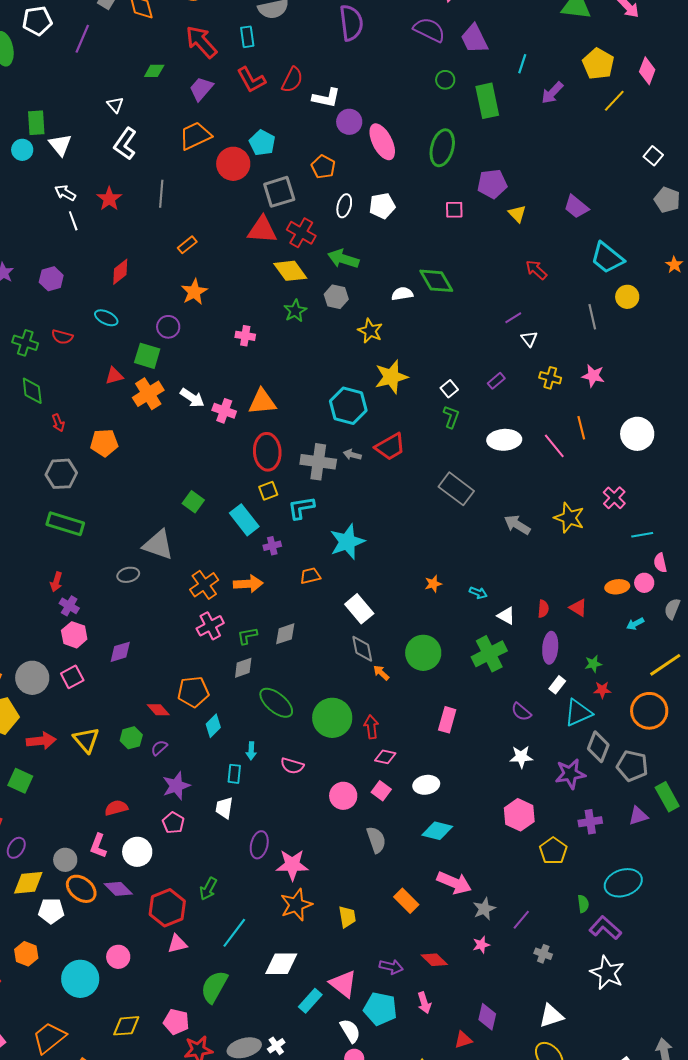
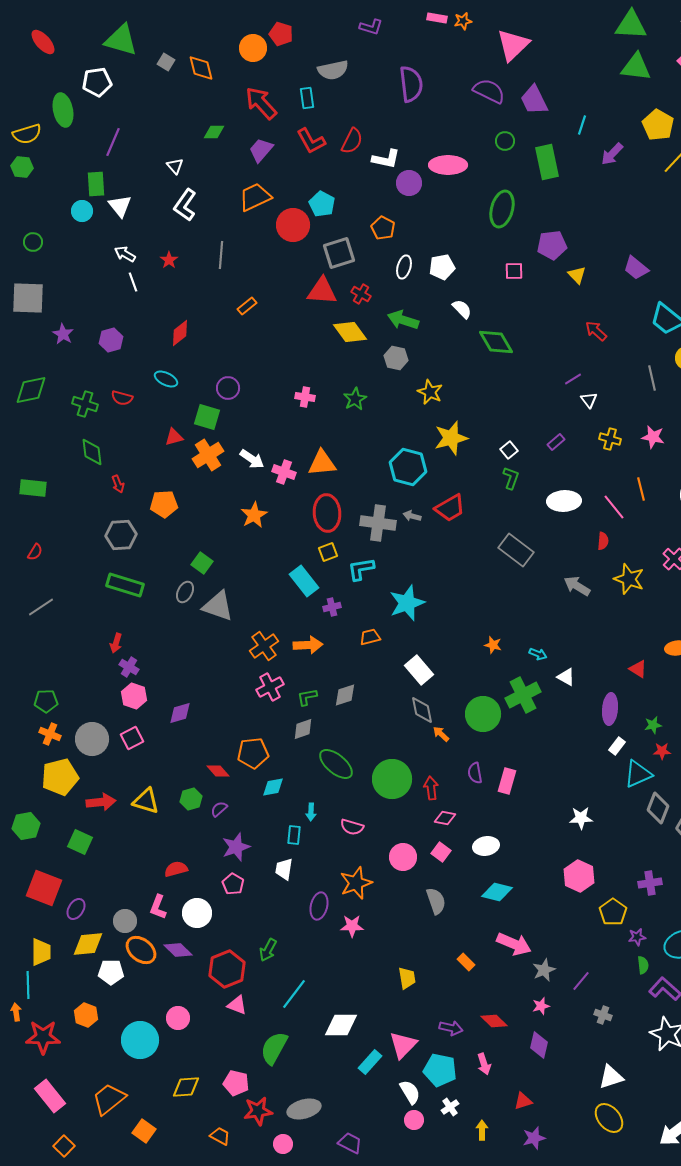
purple line: (82, 39) -> (113, 142), moved
pink ellipse: (382, 142) -> (448, 165), moved, turned -63
red star: (109, 199) -> (169, 260), size x0.7
red cross: (301, 233) -> (361, 294), size x0.7
orange star: (194, 292) -> (254, 515), moved
white semicircle: (402, 294) -> (462, 309), moved, turned 55
green star: (295, 311) -> (355, 399), moved
green square: (193, 502) -> (202, 563), moved
gray ellipse: (128, 575) -> (185, 592), moved, turned -50
orange star: (433, 584) -> (493, 645), turned 30
red semicircle: (543, 609) -> (603, 541), moved
green cross: (489, 654) -> (523, 695), moved
purple semicircle: (521, 712) -> (475, 773), moved, turned 40
cyan diamond: (213, 726) -> (273, 787), turned 35
yellow triangle: (86, 740) -> (146, 801), turned -32
purple star: (570, 774) -> (637, 937), moved, size x0.6
pink star: (292, 865) -> (352, 926), size x0.7
orange rectangle: (406, 901) -> (466, 962), size x0.7
orange star: (296, 905) -> (356, 883), moved
pink triangle: (177, 944) -> (237, 1005), turned 35
pink triangle: (343, 984) -> (403, 1045), turned 36
purple diamond: (487, 1017) -> (539, 1045), moved
white cross: (276, 1046) -> (450, 1107), moved

